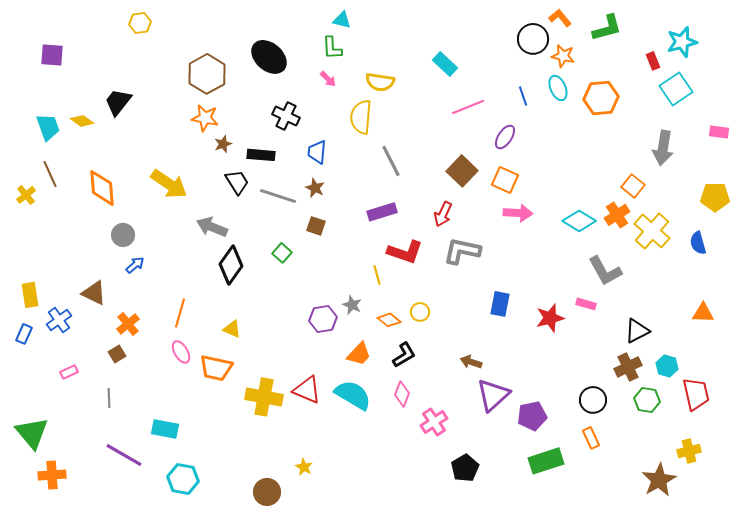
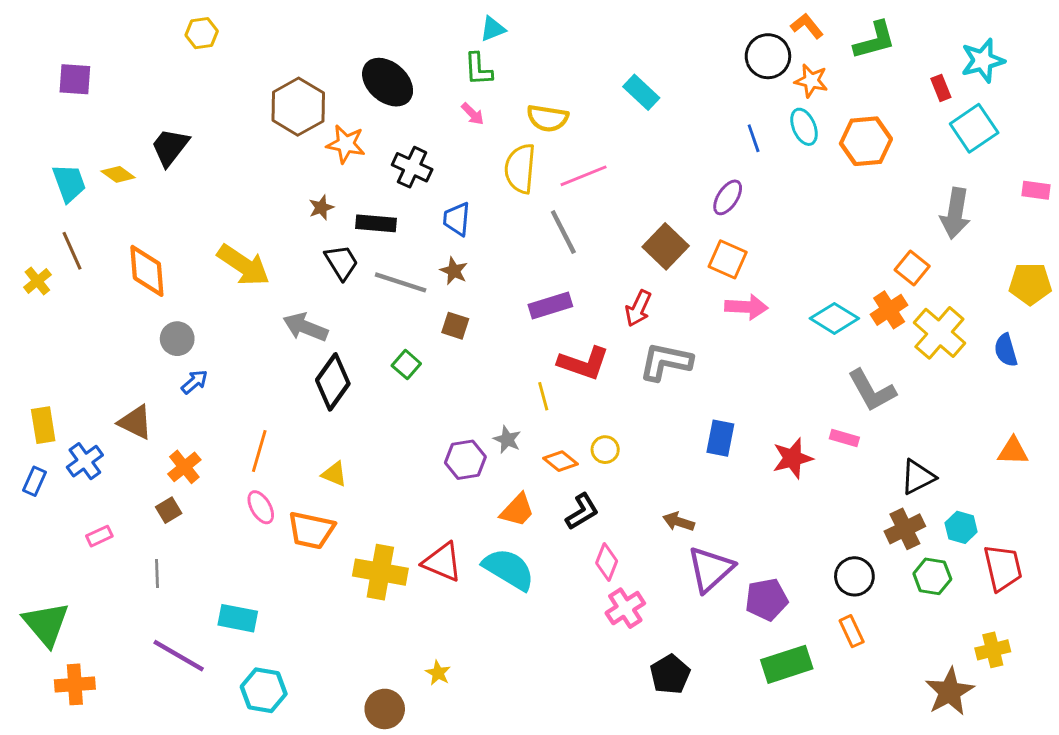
cyan triangle: (342, 20) -> (493, 29), turned -36
pink line: (468, 107) -> (584, 176), moved
orange star: (205, 118) -> (346, 144), moved
pink diamond: (402, 394) -> (607, 562), moved

